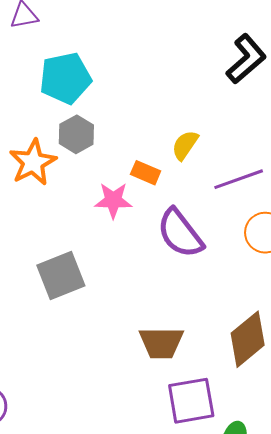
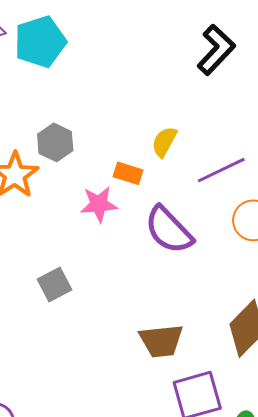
cyan pentagon: (65, 78) -> (40, 42), moved
gray square: (61, 276) -> (54, 284), size x0.7

